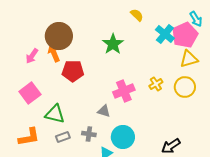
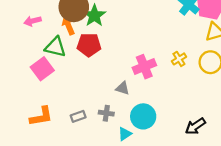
green star: (113, 44) -> (94, 16), moved
pink arrow: (32, 56) -> (33, 21), moved, turned 42
green triangle: (55, 114) -> (55, 47), moved

